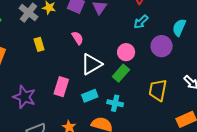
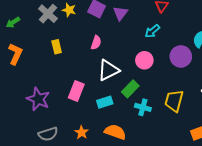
cyan arrow: (141, 22) -> (152, 31), moved
pink semicircle: (78, 38) -> (96, 43), turned 48
green rectangle: (121, 73) -> (130, 89), moved
cyan cross: (115, 103) -> (143, 107), moved

